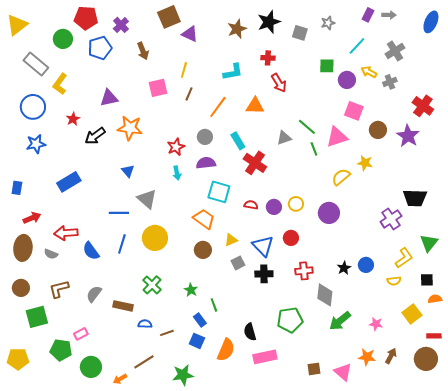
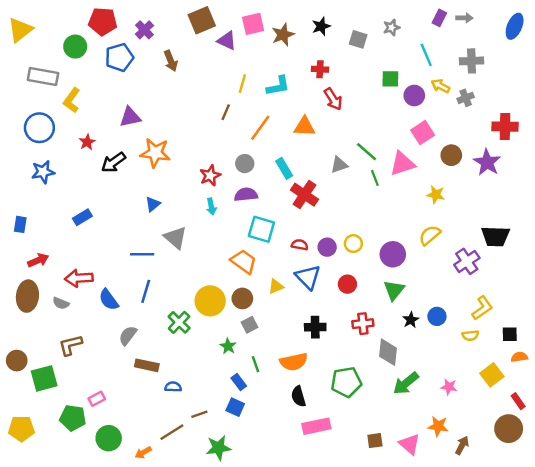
black star: (269, 22) -> (321, 26), size x0.7
cyan line: (357, 46) -> (426, 55), turned -66
gray cross: (395, 51) -> (472, 61), turned 30
gray rectangle: (36, 64) -> (43, 76), turned -30
yellow line: (184, 70) -> (242, 84), moved
pink square: (158, 88) -> (253, 24), moved
red cross: (423, 106) -> (505, 127), turned -35
pink square: (354, 111) -> (423, 133), turned 36
blue triangle: (128, 171) -> (153, 204), turned 32
yellow semicircle: (341, 177) -> (430, 235), moved
blue rectangle: (69, 182) -> (82, 217), size x0.7
yellow circle: (155, 238) -> (210, 301), moved
green triangle: (429, 243) -> (394, 290), moved
blue triangle: (263, 246) -> (308, 277), moved
gray square: (238, 263) -> (250, 325), moved
green cross: (152, 285) -> (179, 322), moved
brown circle: (21, 288) -> (17, 361), moved
gray semicircle: (94, 294) -> (128, 335), moved
brown line: (167, 333) -> (199, 414), moved
red rectangle: (434, 336) -> (518, 401), turned 56
orange semicircle: (226, 350) -> (294, 362), moved, turned 55
brown arrow: (391, 356) -> (462, 445), moved

